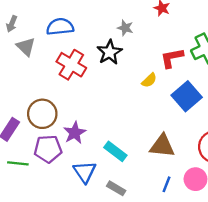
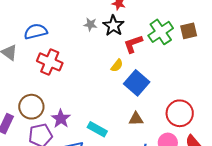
black star: (110, 52) -> (113, 26), moved
blue square: (187, 96) -> (137, 83), moved
brown triangle: (162, 146) -> (136, 119), size x0.7

